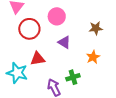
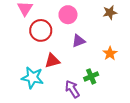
brown star: (96, 28) -> (110, 13), moved
purple triangle: (64, 42) -> (78, 41), turned -48

